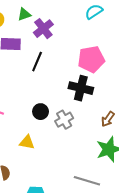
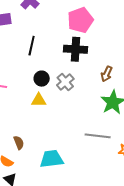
black line: (37, 62) -> (32, 46), moved
yellow triangle: (27, 142) -> (39, 100), moved

